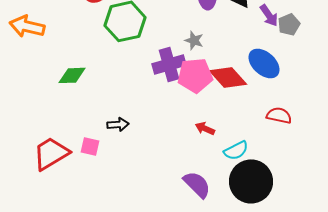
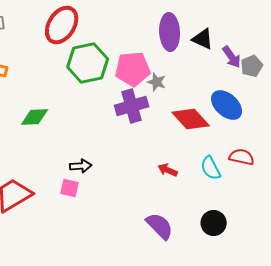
pink pentagon: (195, 75) -> (133, 69), moved
pink square: (90, 146) -> (70, 188), moved
cyan semicircle: (236, 150) -> (211, 168), moved, turned 90
black circle: (251, 181) -> (214, 223), size x0.6

